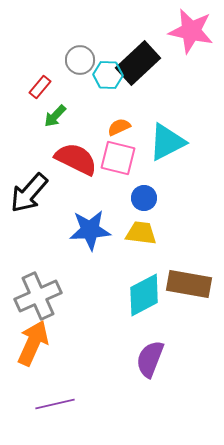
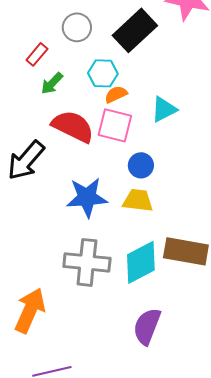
cyan hexagon: (108, 75) -> (103, 73), moved
cyan triangle: (167, 142) -> (164, 109), size x0.7
gray cross: (38, 296) -> (87, 262), moved, turned 30

